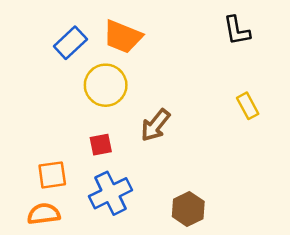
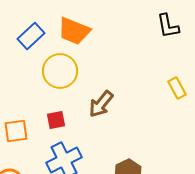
orange square: (52, 175) -> (16, 131), moved

